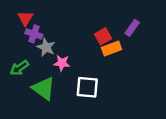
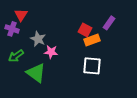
purple cross: (34, 34) -> (12, 29), moved
red square: (103, 36) -> (85, 30), turned -32
white square: (87, 87) -> (92, 66), moved

